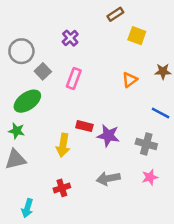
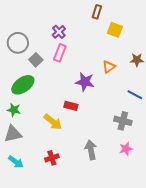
brown rectangle: (115, 14) -> (97, 12), turned -40
pink rectangle: (74, 79) -> (60, 53), moved
purple star: (108, 136) -> (85, 82), moved
yellow arrow: (63, 145) -> (53, 122), turned -60
gray arrow: (108, 178) -> (91, 150), turned 90
cyan arrow: (27, 208) -> (16, 162), moved, turned -70

